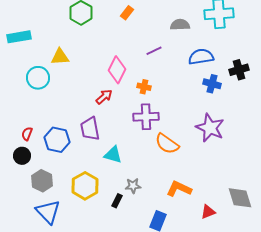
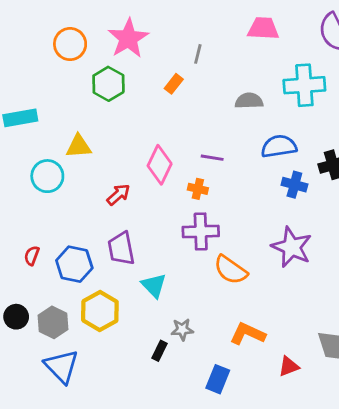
purple line: (154, 51) -> (212, 158), moved, turned 35
red arrow: (104, 97) -> (118, 195), moved
cyan triangle: (113, 155) -> (154, 285), turned 30
black circle: (22, 156) -> (16, 317), moved
yellow hexagon: (85, 186) -> (100, 311), moved

